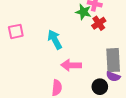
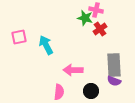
cyan arrow: (55, 40) -> (46, 45), moved
black circle: (100, 87) -> (91, 91), moved

